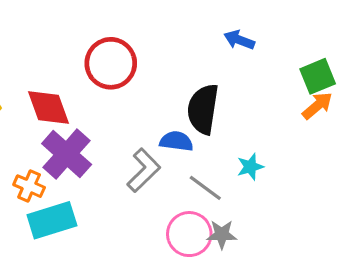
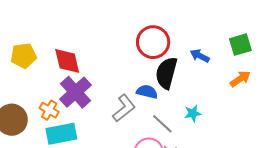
blue arrow: (239, 40) -> (200, 56), moved
red circle: (111, 63) -> (153, 42), moved
green square: (318, 76) -> (240, 45), moved

